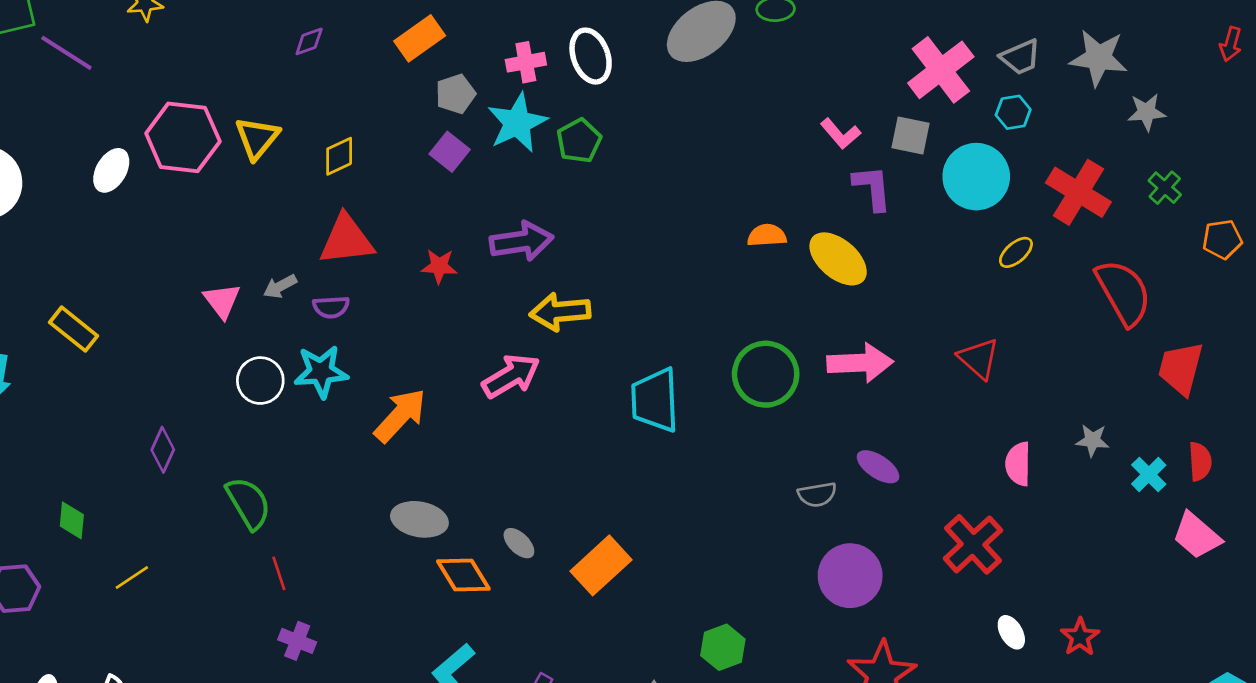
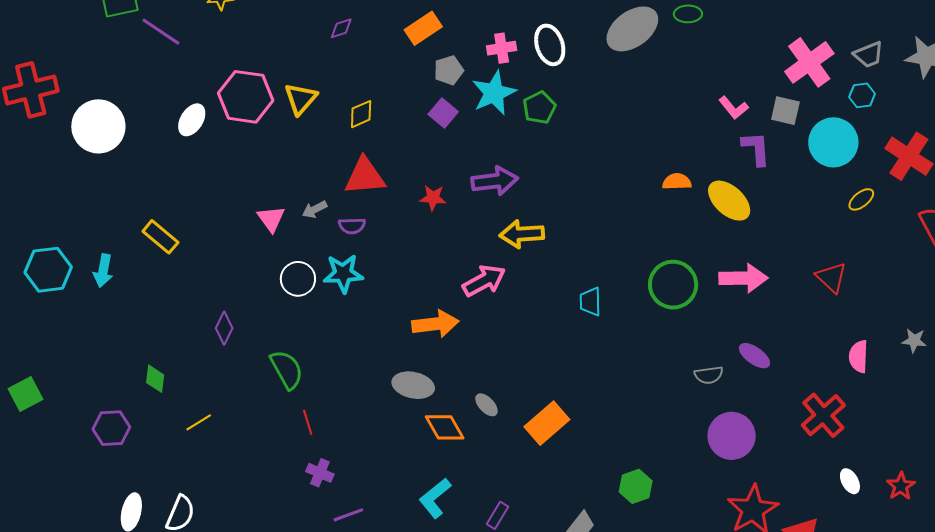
cyan trapezoid: (655, 400) -> (590, 302), size x0.6
orange arrow: (400, 415) -> (435, 324), moved, turned 39

